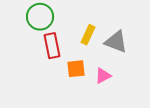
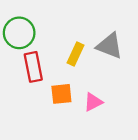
gray triangle: (116, 42) -> (110, 46), moved

